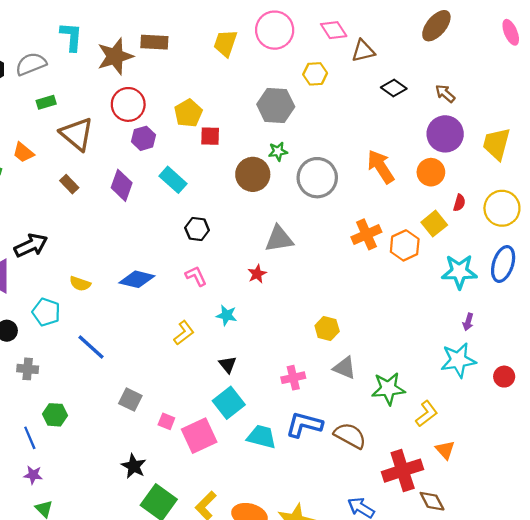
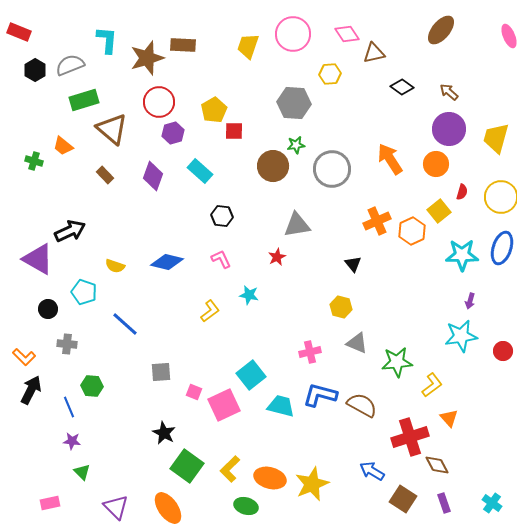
green rectangle: (46, 102) -> (84, 100), size x1.6
black triangle: (228, 365) -> (353, 264), moved
gray square: (130, 400) -> (161, 372), turned -30

